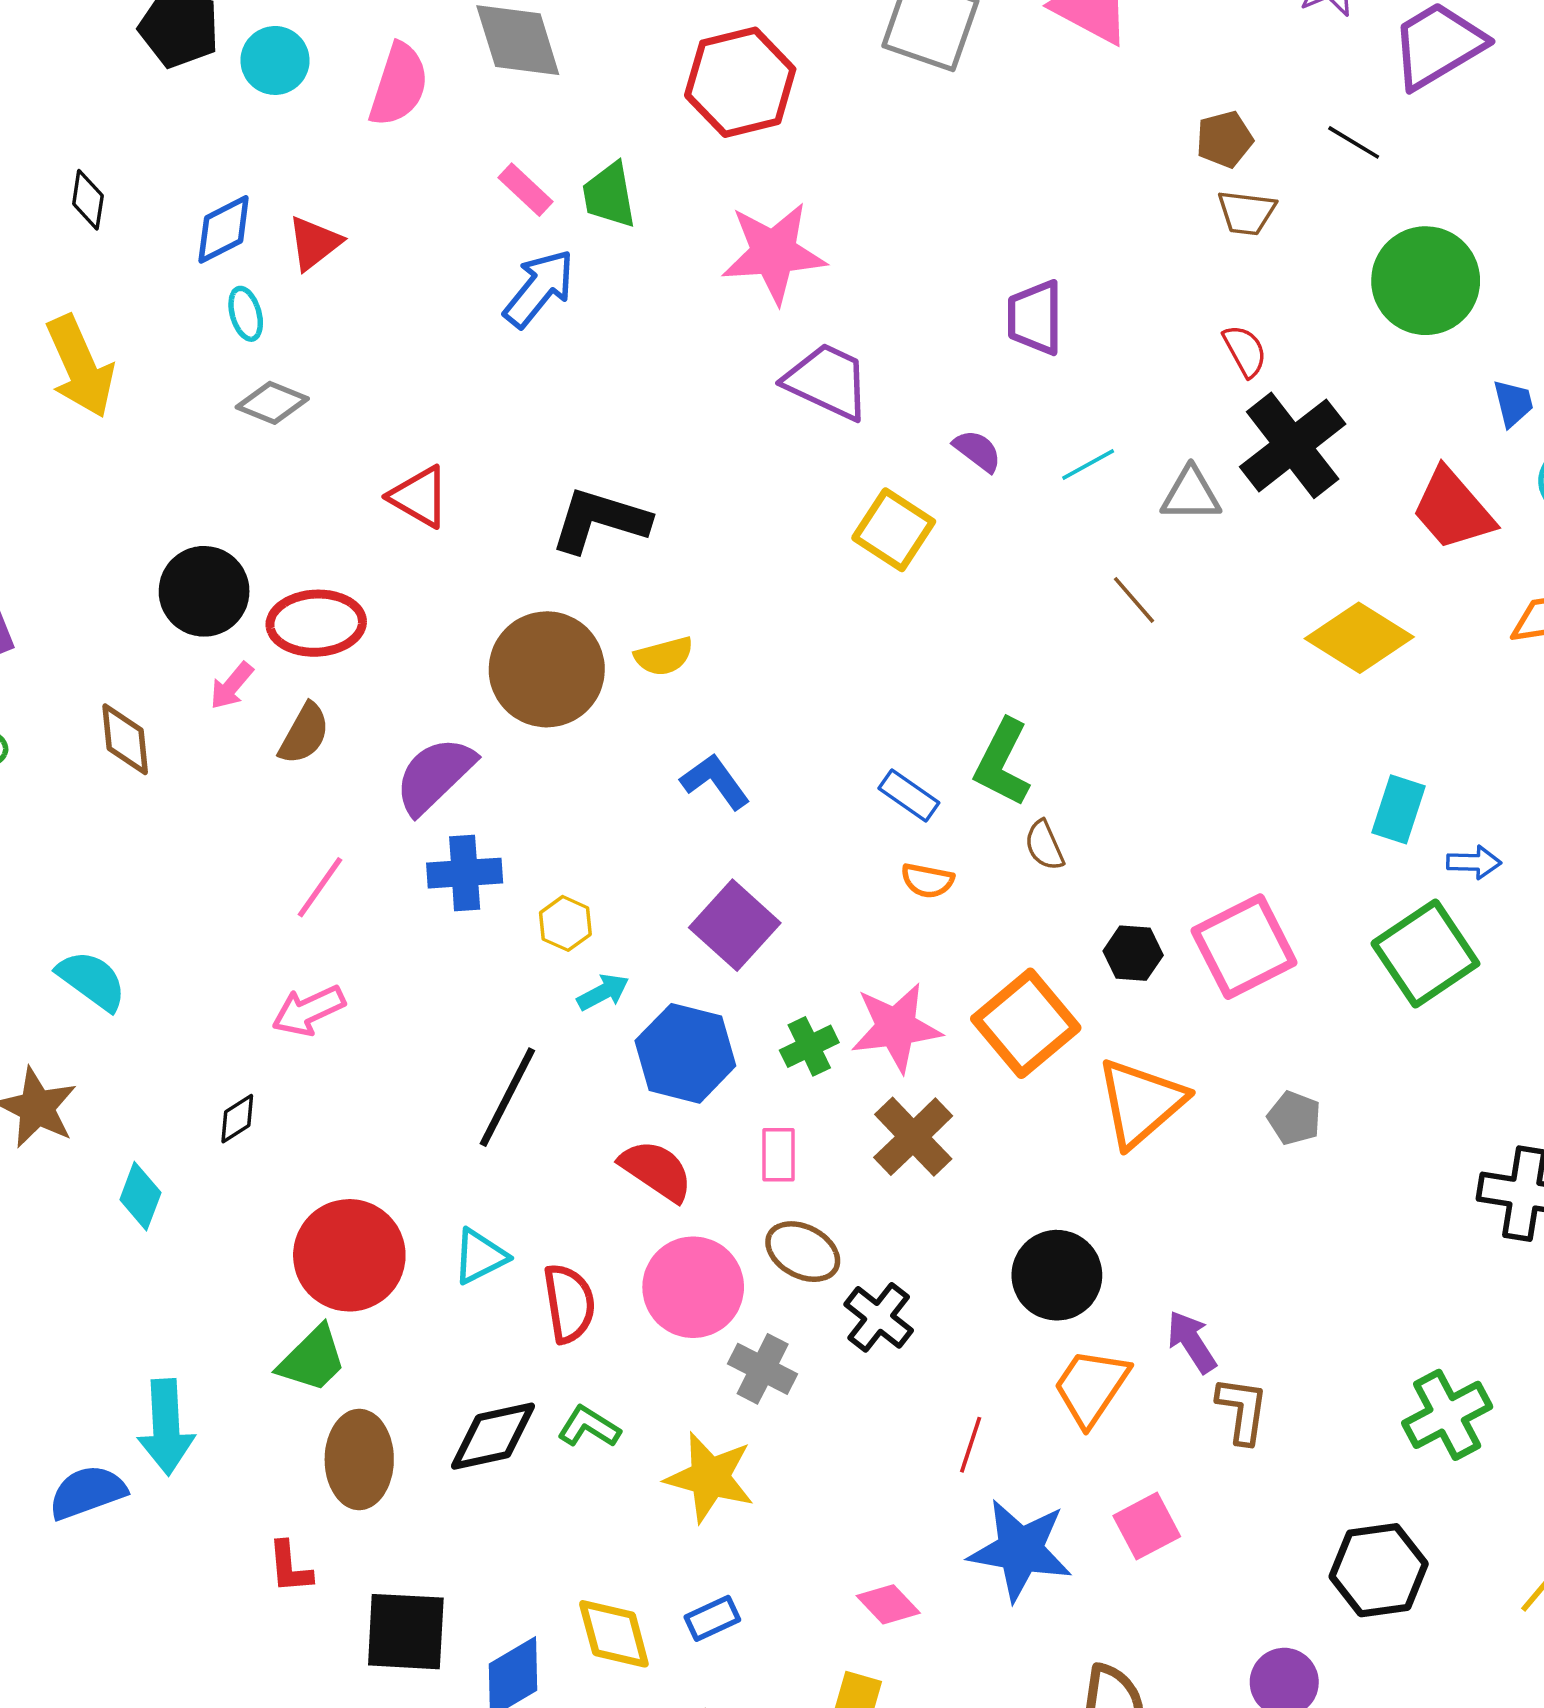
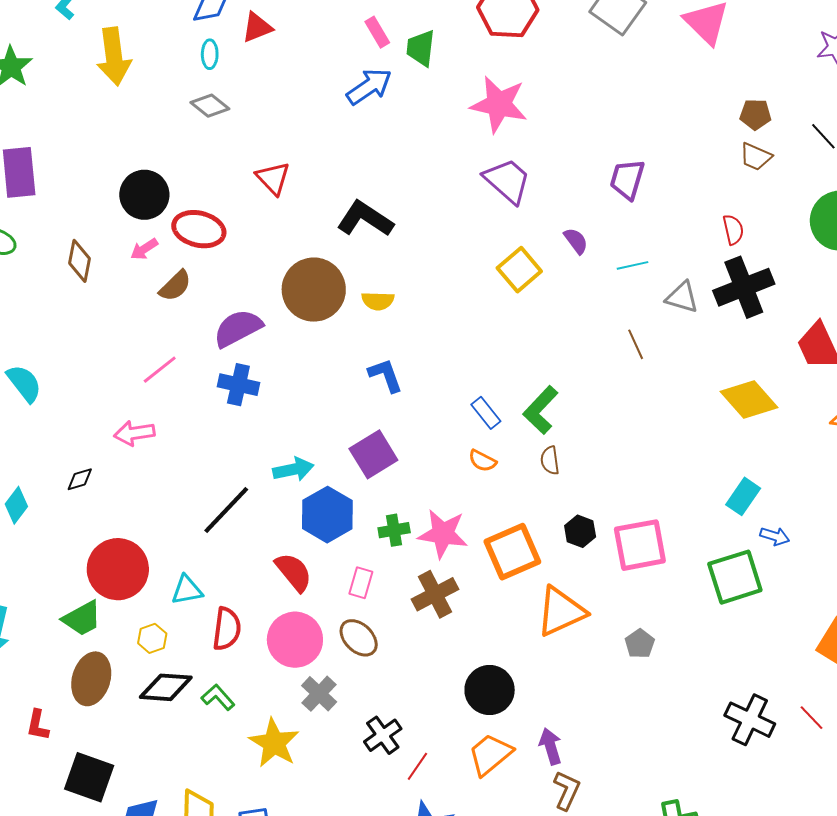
yellow hexagon: (565, 923) -> (152, 638), moved
cyan arrow: (603, 992) -> (293, 469), size x1.4
black cross: (879, 1317) -> (383, 735), moved

